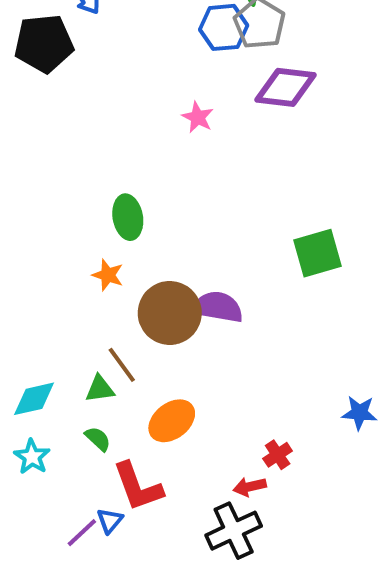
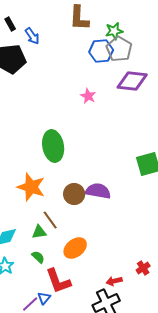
green ellipse: (128, 217) -> (53, 146), size x1.4
orange star: (108, 275) -> (31, 187), moved, size x1.8
brown circle: (170, 313) -> (74, 194), size x0.7
red cross: (278, 455) -> (143, 268), moved

